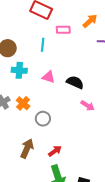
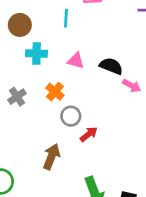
orange cross: (23, 103) -> (55, 92), moved
pink arrow: (88, 106) -> (132, 86), moved
red arrow: (55, 151) -> (89, 134), moved

